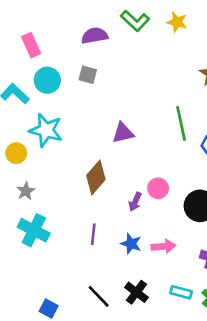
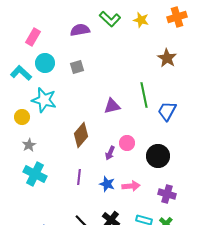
pink rectangle: (31, 45) -> (33, 37), turned 54
gray square: (88, 75) -> (77, 67), moved, turned -32
purple triangle: (123, 133) -> (112, 106), moved

